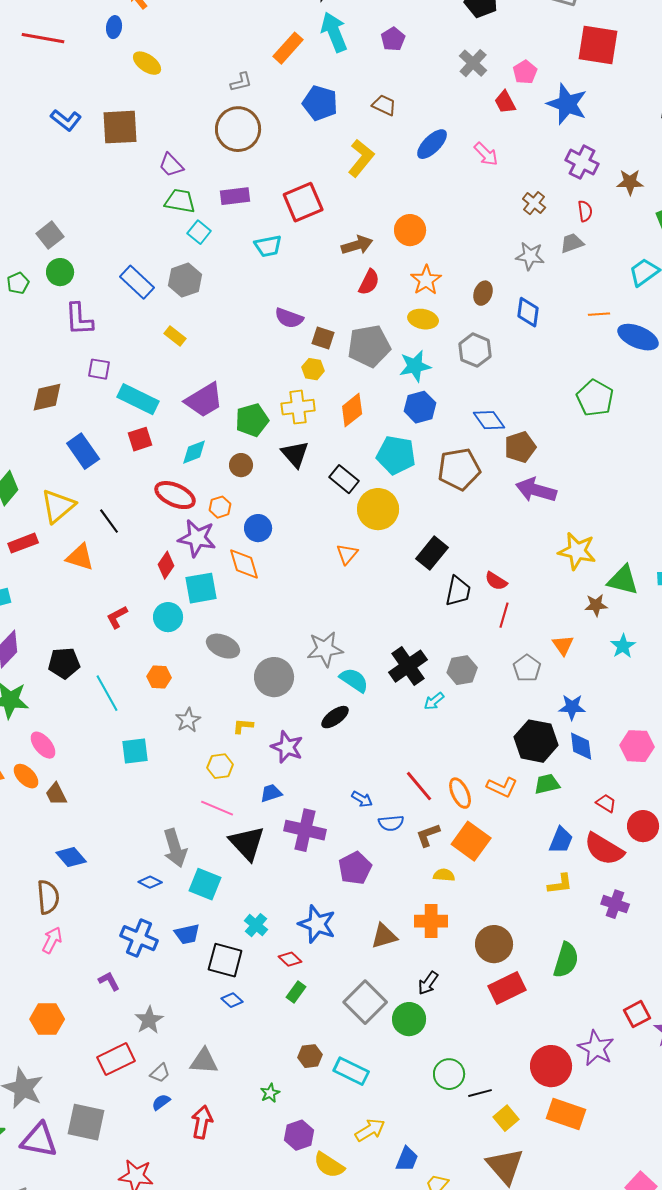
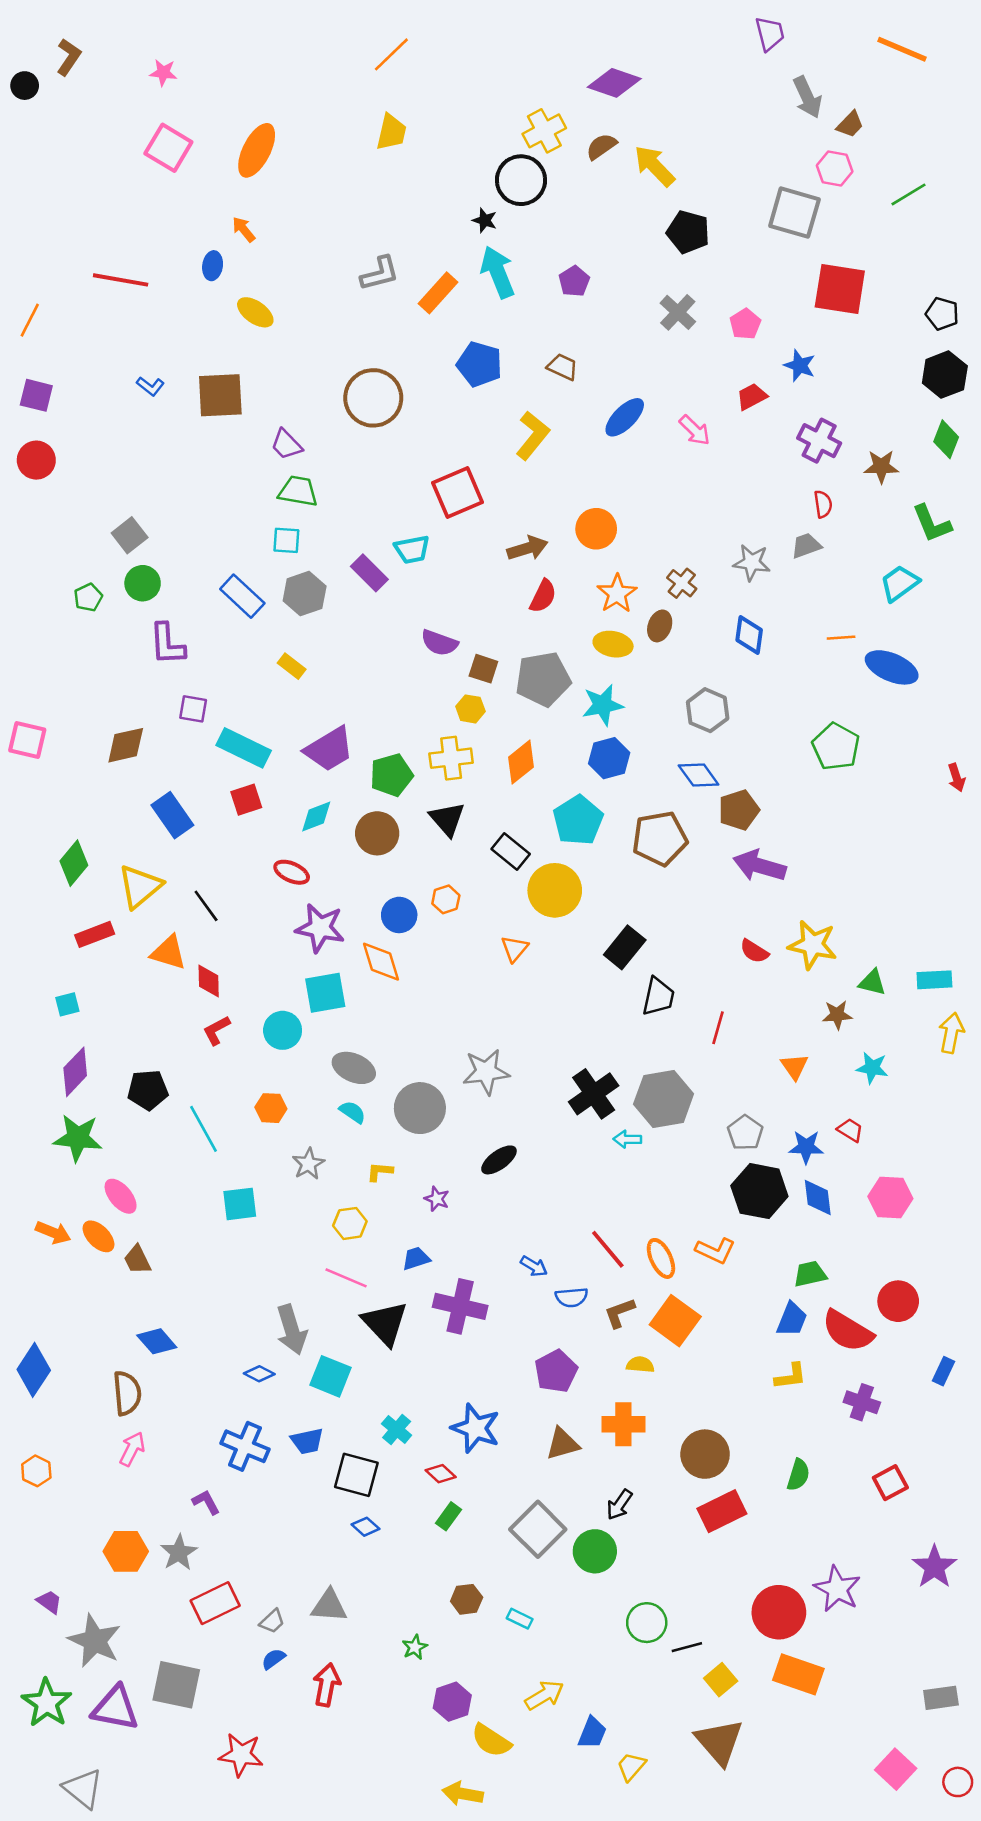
gray L-shape: (241, 82) -> (380, 273), moved, size x1.4
red trapezoid: (505, 102) -> (752, 397), moved, turned 90
blue star: (567, 104) -> (800, 365), size x0.6
blue L-shape: (66, 120) -> (150, 386), size x0.7
purple rectangle: (235, 196) -> (369, 573), moved, turned 52
brown cross: (534, 203) -> (682, 583), moved
cyan square: (199, 232) -> (286, 540), moved, turned -35
brown ellipse: (483, 293) -> (660, 626), moved
gray hexagon: (475, 350) -> (708, 710), moved
cyan pentagon: (396, 455) -> (578, 820), turned 30
brown circle: (241, 465) -> (377, 833), size x1.4
red ellipse: (175, 495) -> (292, 872), size x0.7
orange hexagon: (220, 507) -> (446, 899), moved
red diamond: (166, 565) -> (209, 981), moved, turned -36
green triangle: (623, 580) -> (872, 982), size x0.7
red semicircle: (496, 581) -> (754, 951), moved
cyan star: (623, 646) -> (872, 1068), turned -30
gray pentagon: (527, 668) -> (745, 1133), moved
gray hexagon: (462, 670) -> (664, 1099), size x1.5
cyan semicircle: (354, 680) -> (353, 1112), moved, size x0.7
cyan arrow: (434, 701) -> (627, 1139), turned 40
purple star: (287, 747) -> (437, 1199), size x0.6
green trapezoid: (547, 784) -> (810, 1274), moved
red trapezoid: (606, 803) -> (850, 1130), moved
purple pentagon: (355, 868) -> (556, 1371), moved
green semicircle: (566, 960) -> (798, 1475), size x0.7
red square: (637, 1014) -> (890, 1483), moved
gray star: (149, 1020) -> (179, 1553), moved
cyan rectangle: (351, 1071) -> (520, 1619), size x0.6

